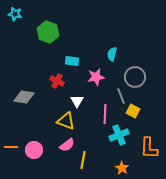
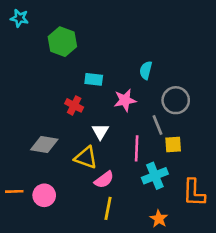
gray diamond: (24, 97) -> (44, 144), moved
yellow square: (133, 111) -> (173, 144), turned -32
pink semicircle: (67, 145) -> (104, 180), moved

